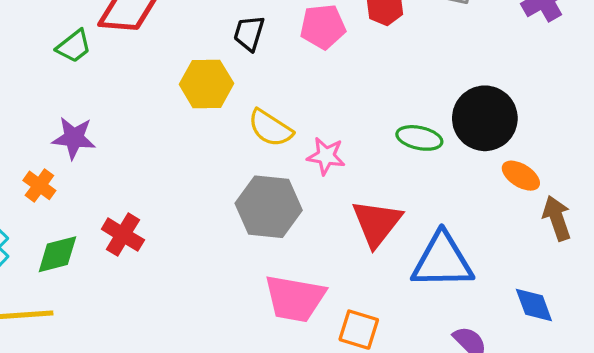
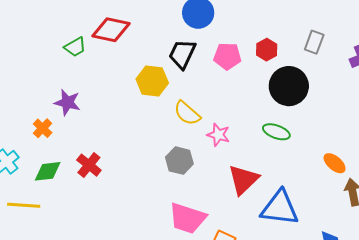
black trapezoid: (249, 33) -> (182, 54), size x1.4
black circle: (485, 118) -> (289, 86), moved
gray hexagon: (269, 207) -> (179, 161), size x0.7

